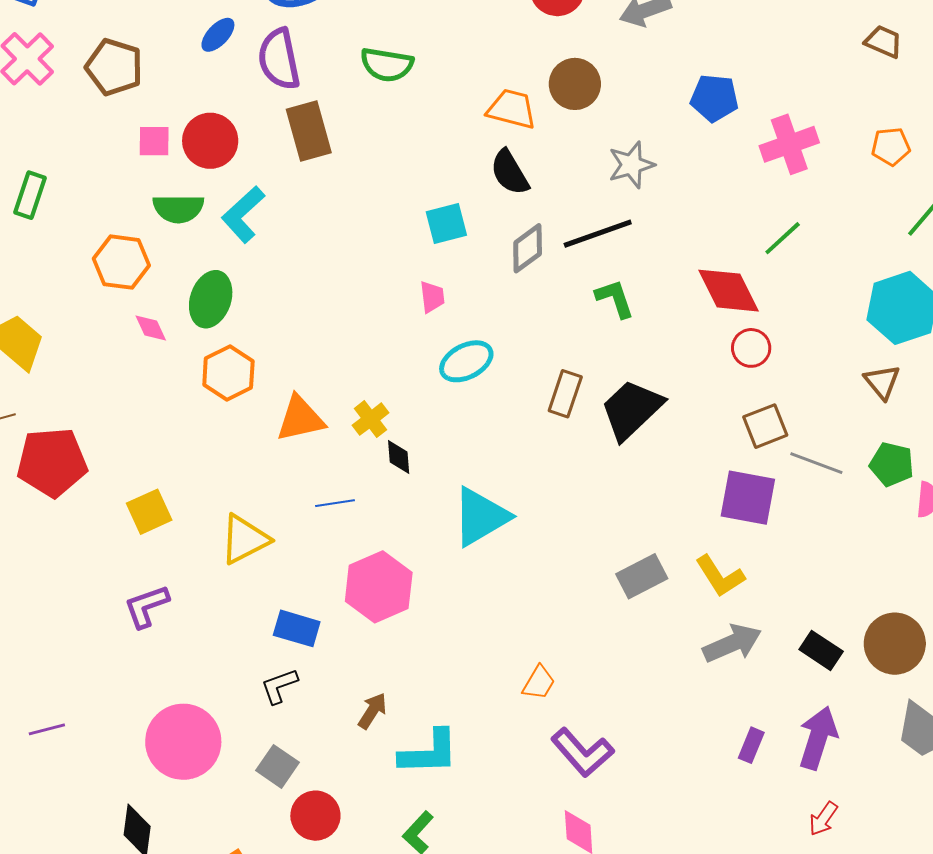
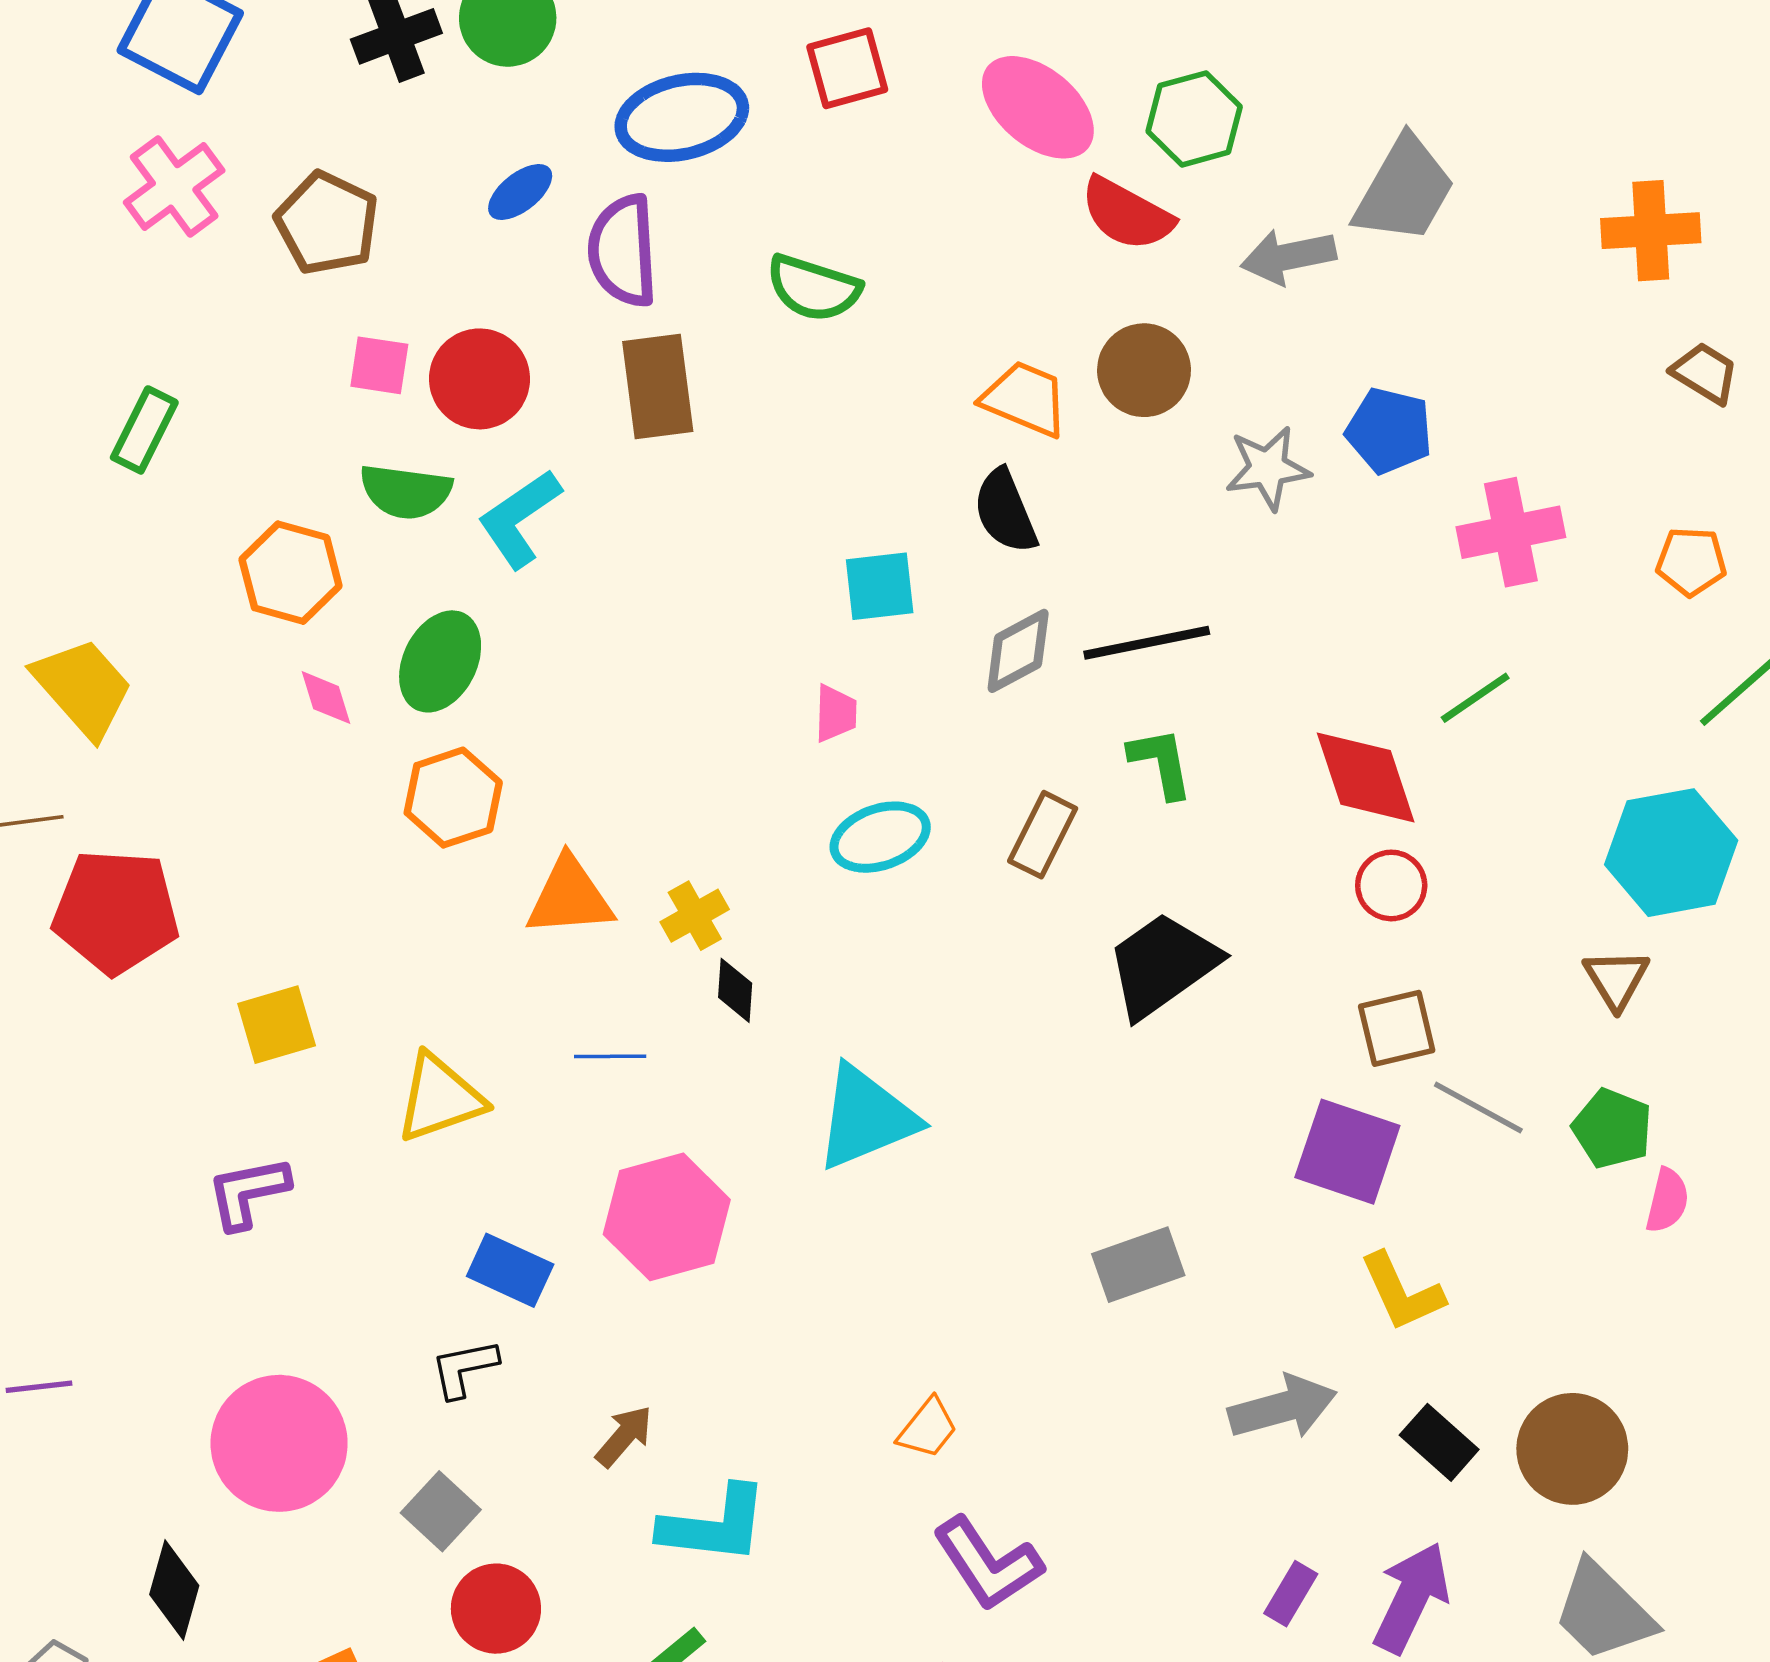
gray star: (631, 165) -> (1268, 468), moved
brown rectangle: (565, 394) -> (1043, 835), moved
yellow L-shape: (720, 576) -> (1402, 1292), moved

